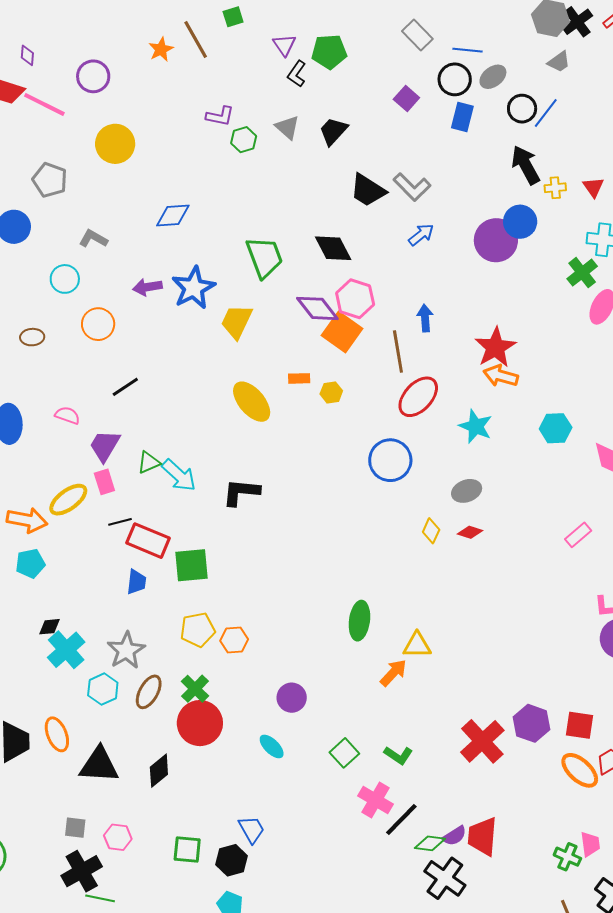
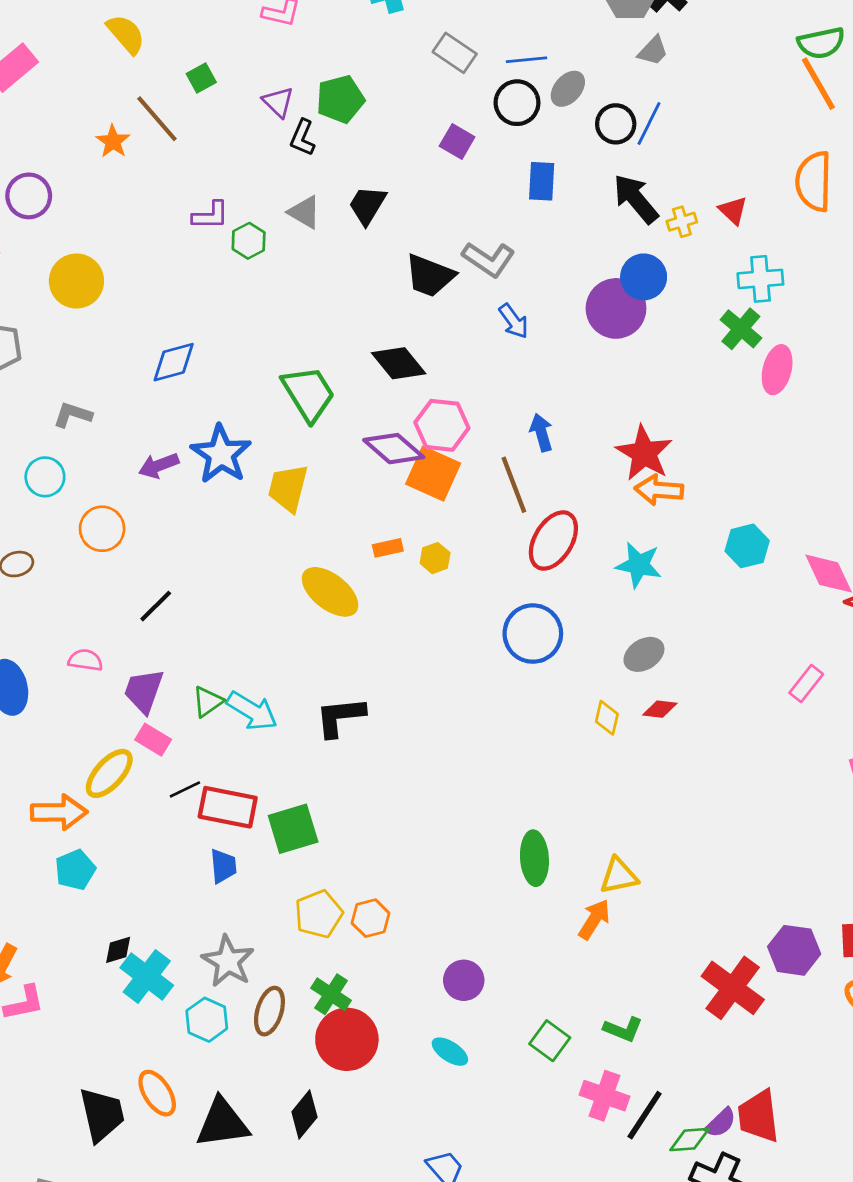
blue rectangle: (462, 117) -> (542, 181), moved
blue arrow: (421, 235) -> (514, 321), turned 104
pink rectangle: (104, 482) -> (153, 740), turned -30

